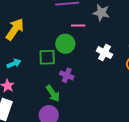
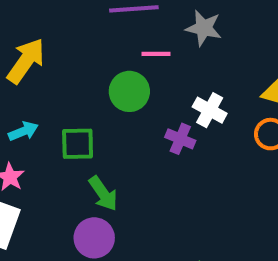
green square: (47, 57) -> (78, 144), moved
purple cross: (67, 75) -> (180, 139), moved

